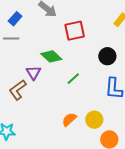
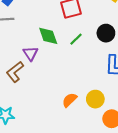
green diamond: (51, 56) -> (48, 36), turned 30
green line: (73, 79) -> (76, 39), moved

